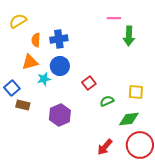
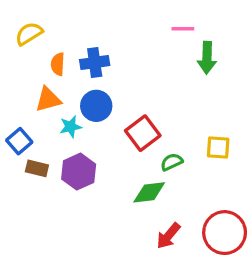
red square: (89, 83) -> (143, 133), size x1.5
purple hexagon: (60, 115) -> (79, 172), moved
green diamond: (129, 119) -> (149, 192), moved

